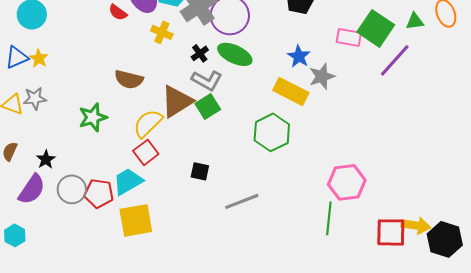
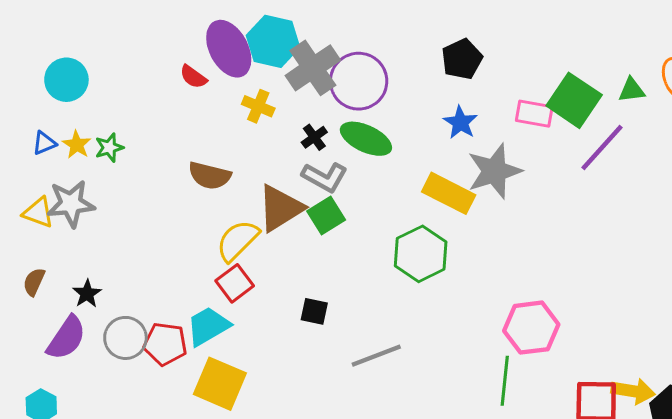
blue star: (299, 56) -> (460, 122), moved
blue triangle: (17, 57) -> (44, 143), size x0.7
gray star: (322, 76) -> (494, 171), size x1.4
gray star: (35, 98) -> (71, 204), size x1.4
green star: (93, 117) -> (109, 148), moved, size x0.7
yellow square: (136, 220) -> (220, 384), turned 33

